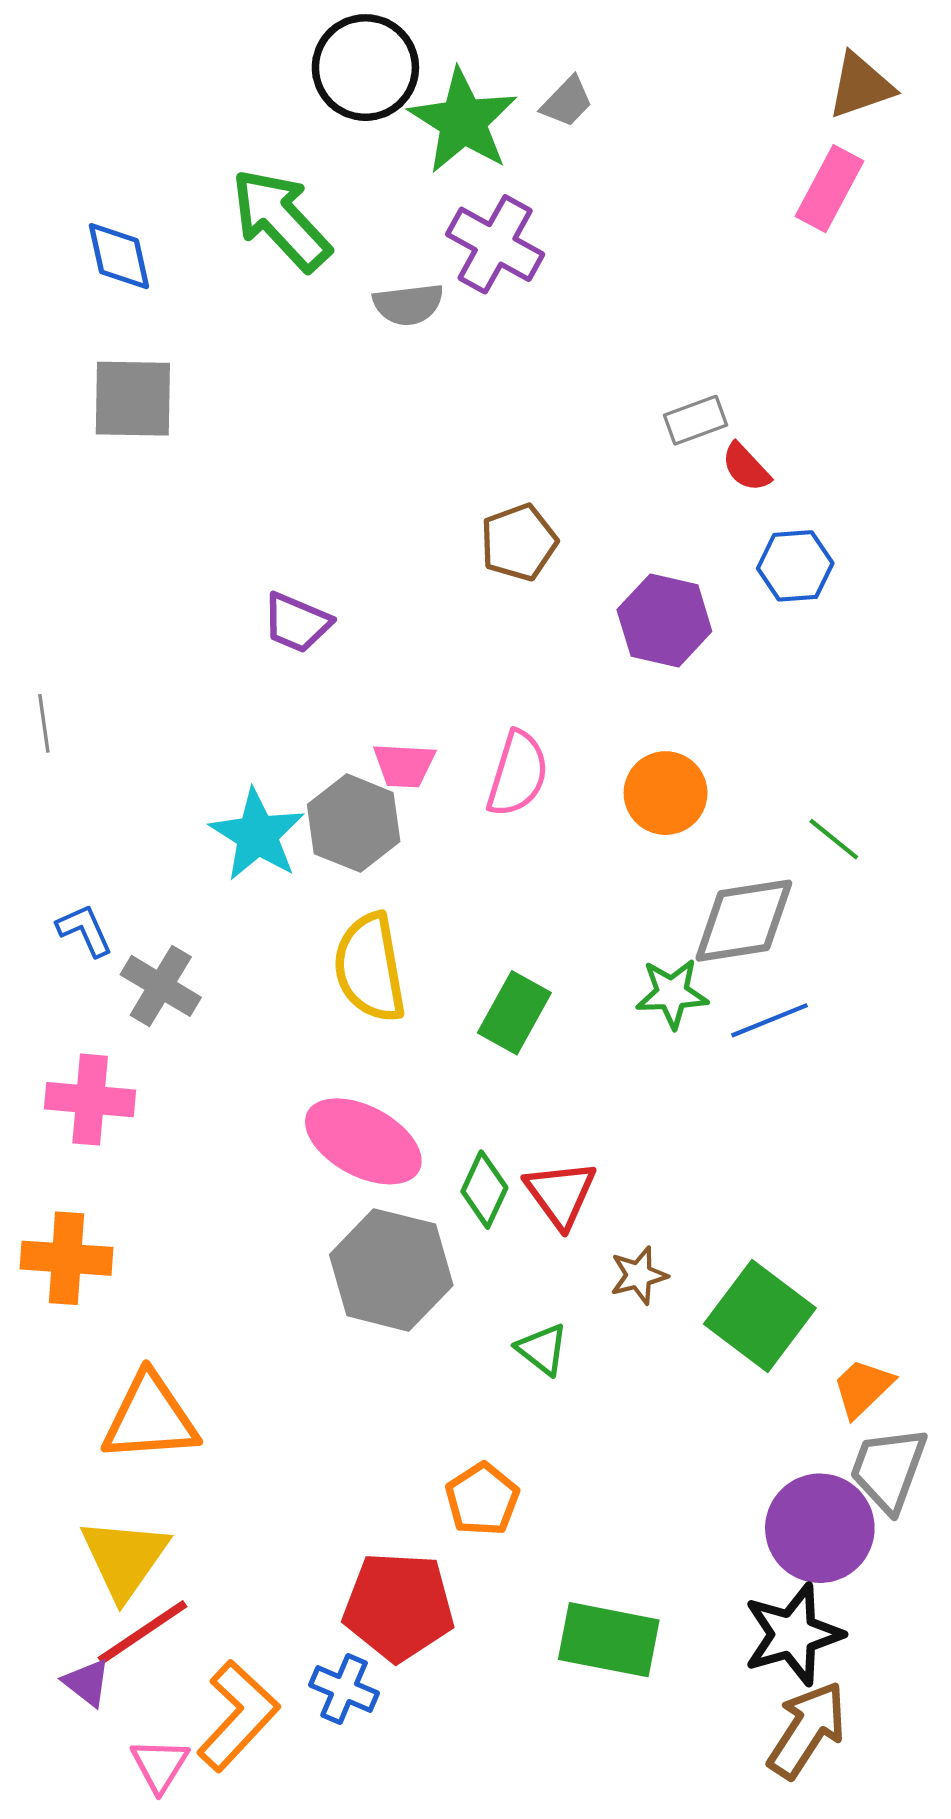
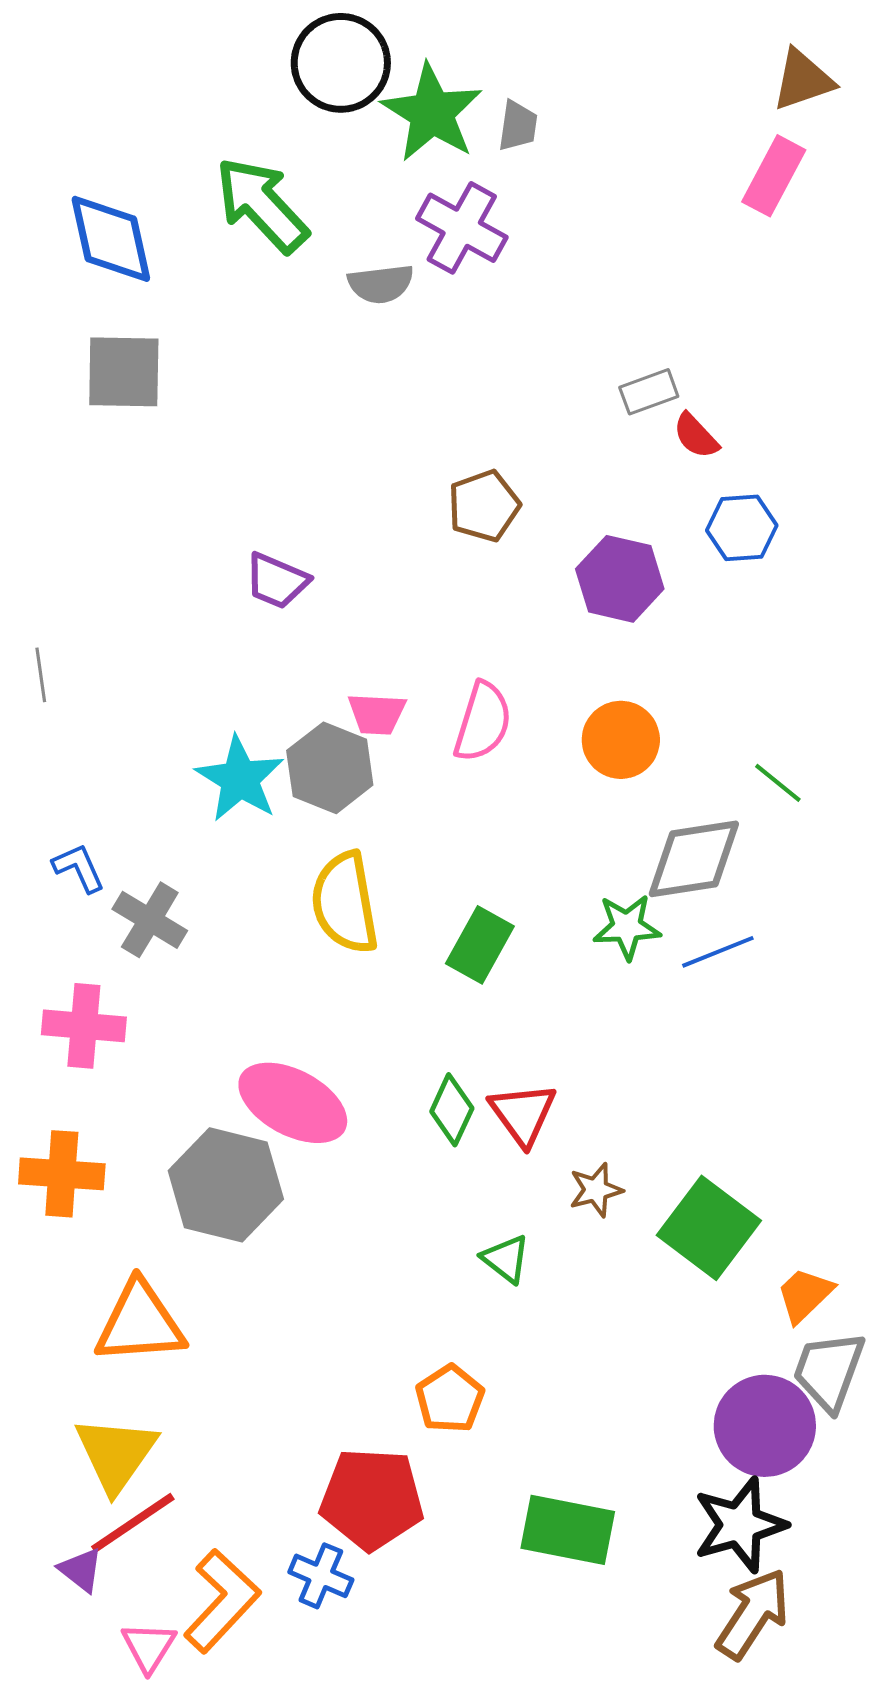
gray trapezoid: (567, 102) -> (518, 126), moved, turned -36
blue diamond: (119, 256) -> (111, 239), size x1.4
pink ellipse: (363, 1141) -> (293, 1103), moved
gray hexagon: (391, 1270) -> (226, 1185), moved

